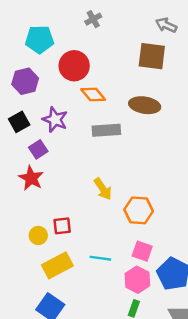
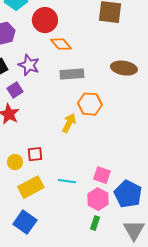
brown ellipse: (145, 105) -> (124, 68), moved
yellow arrow: (103, 189) -> (69, 123), turned -120
orange hexagon: (139, 210) -> (90, 104), moved

